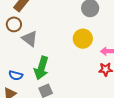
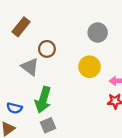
brown circle: (14, 24) -> (47, 49), moved

